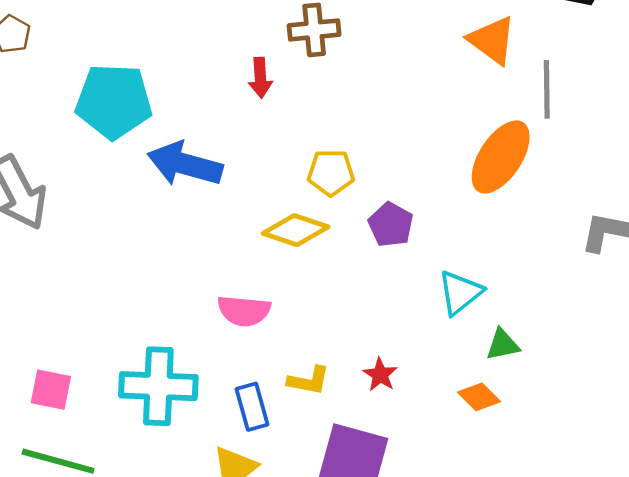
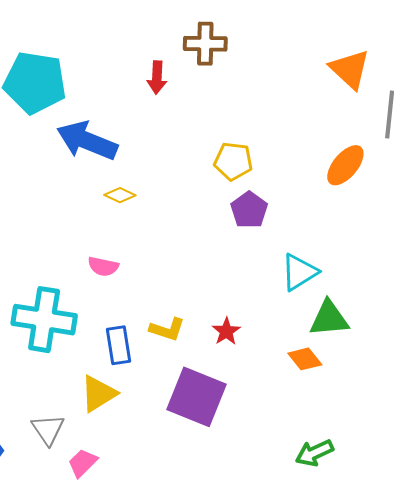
orange ellipse: (501, 157) -> (345, 165), size x0.7
yellow pentagon: (331, 173) -> (233, 161), moved
yellow diamond: (296, 230) -> (120, 195), moved, size x0.6
pink semicircle: (244, 311) -> (103, 266), moved, size x0.7
green triangle: (503, 345) -> (329, 319), size x1.4

